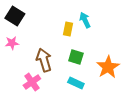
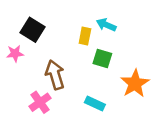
black square: (15, 16) -> (32, 30), moved
cyan arrow: (85, 20) -> (106, 25), turned -42
green square: (76, 57) -> (102, 59), moved

